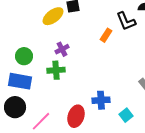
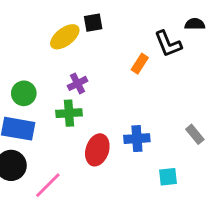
blue cross: (101, 100) -> (137, 139), moved
cyan square: (126, 115) -> (168, 177), turned 32
red ellipse: (76, 116) -> (97, 150), moved

